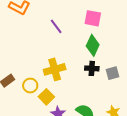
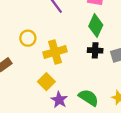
yellow circle: (30, 86) -> (28, 38), moved

